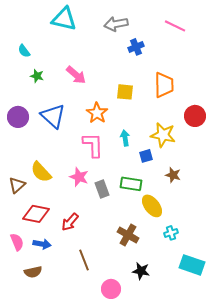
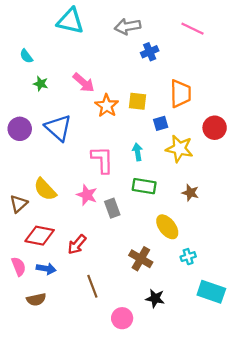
orange star: (97, 113) -> (107, 106), moved
blue square: (146, 156) -> (161, 123), moved
green rectangle: (131, 184) -> (144, 186), moved

